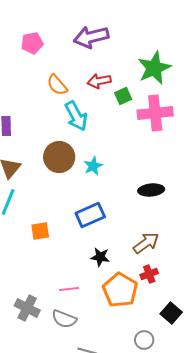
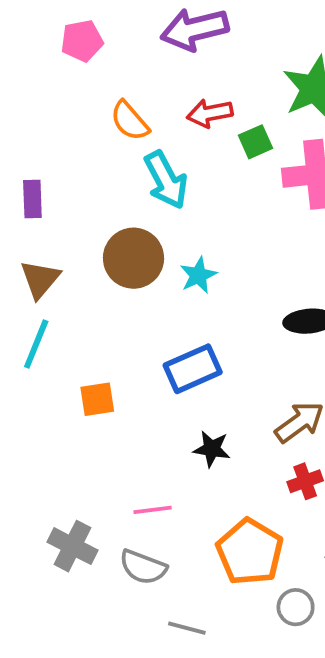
orange pentagon: (120, 290) -> (250, 552), moved

